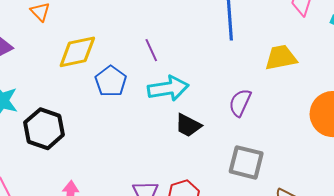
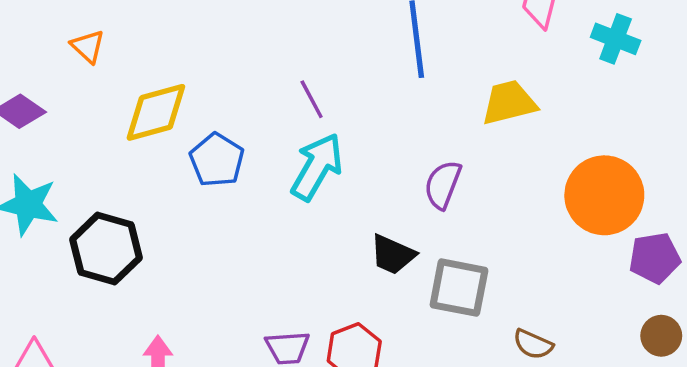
purple line: (151, 50) -> (312, 99), moved
cyan arrow: (168, 88) -> (317, 167), turned -48
black trapezoid: (188, 125) -> (393, 255), moved

